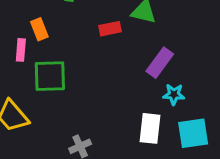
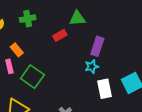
green square: (50, 76) -> (32, 77), turned -35
cyan star: (174, 94) -> (92, 67), moved

